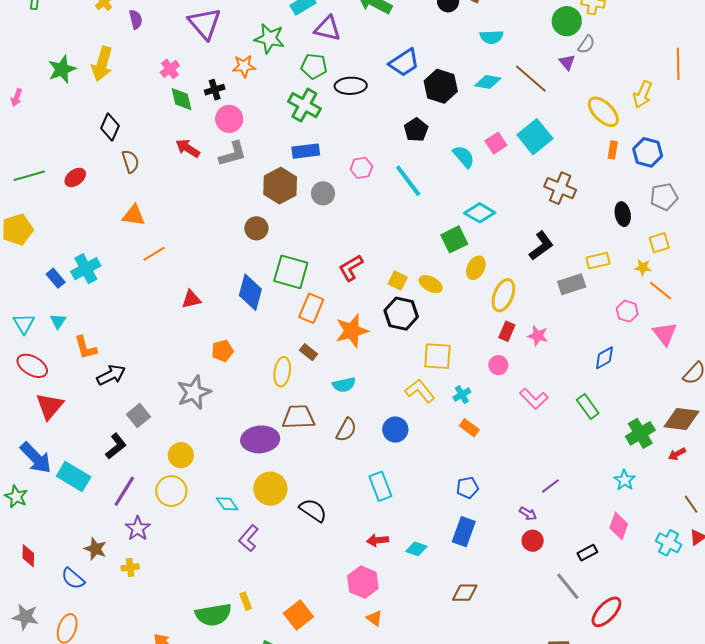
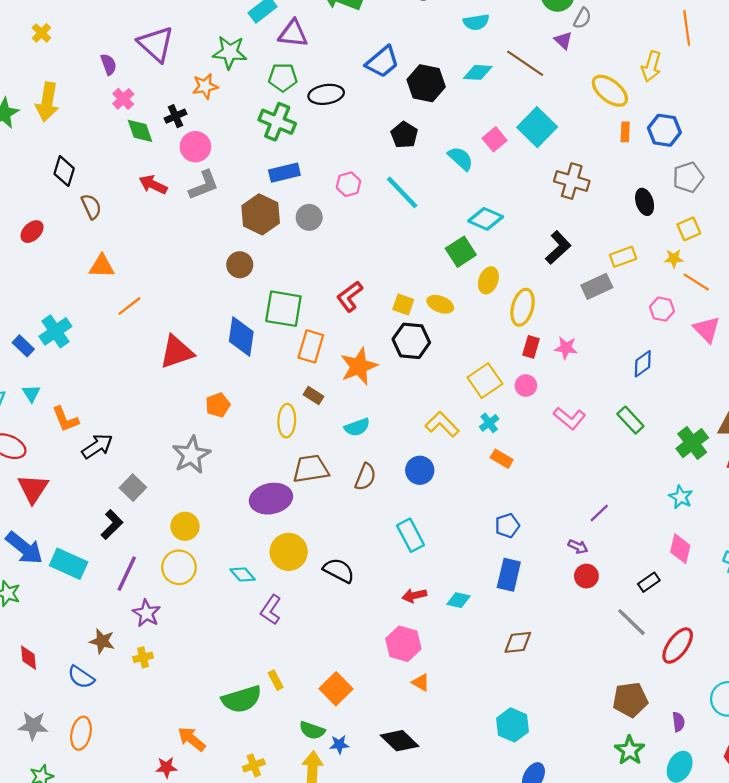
purple semicircle: (136, 19) -> (109, 64), moved
red triangle: (191, 299) -> (177, 352), size x1.6
yellow square: (437, 356) -> (485, 381), moved, turned -32

